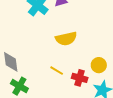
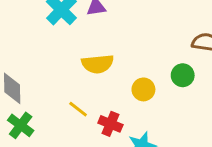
yellow circle: (99, 65) -> (143, 89), moved

